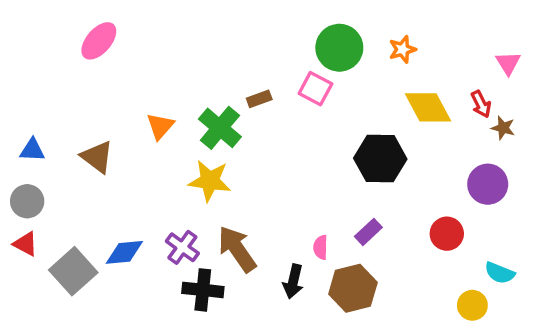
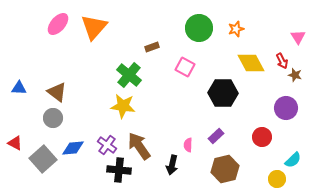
pink square: (315, 89) -> (185, 67), moved
brown rectangle: (259, 99) -> (152, 47), moved
orange triangle: (160, 126) -> (94, 27), moved, size x1.6
gray circle: (27, 201) -> (53, 118), moved
cyan semicircle: (500, 273) -> (293, 160), turned -66
brown hexagon: (353, 288) -> (225, 169), moved

